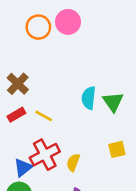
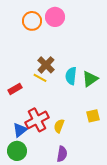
brown cross: (18, 84) -> (46, 65), moved
green triangle: (113, 102) -> (90, 79), turned 30
yellow line: (44, 116) -> (40, 78), moved

